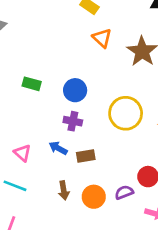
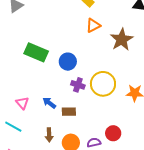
orange triangle: (102, 38) -> (93, 25), turned 42
green rectangle: (32, 84) -> (36, 52), size x1.6
purple cross: (73, 121) -> (78, 85), moved

